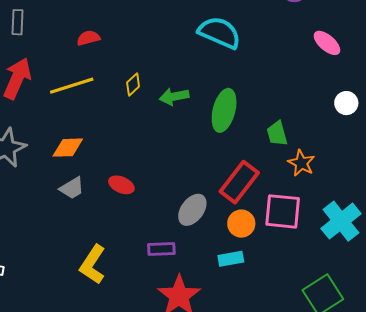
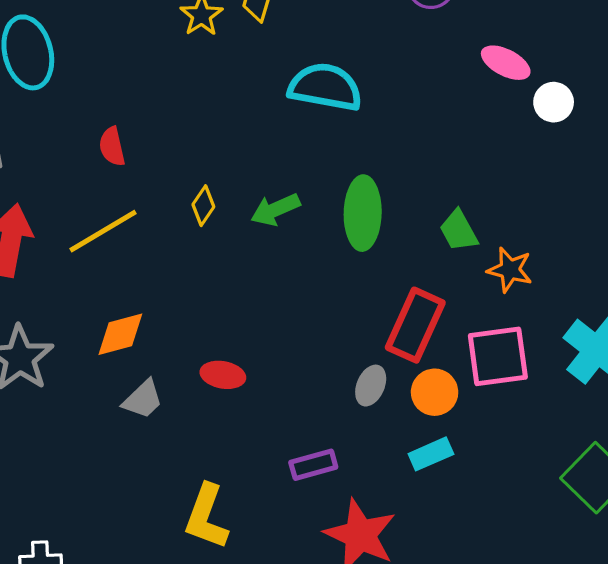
red semicircle: (88, 38) -> (112, 147), turned -75
white circle: (346, 103) -> (554, 102), moved
gray ellipse: (192, 210) -> (371, 386), moved, size x0.7

